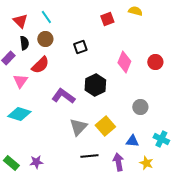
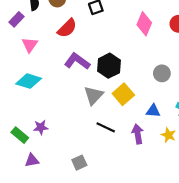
red semicircle: (40, 65) -> (67, 28), moved
black hexagon: (95, 85) -> (109, 66), moved
black line: (89, 156) -> (106, 127), turned 30
purple star: (36, 162) -> (41, 127), moved

